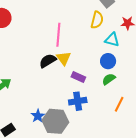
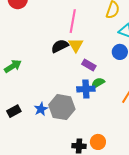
green semicircle: (109, 79) -> (98, 83), moved
blue star: (38, 116) -> (41, 109), moved

